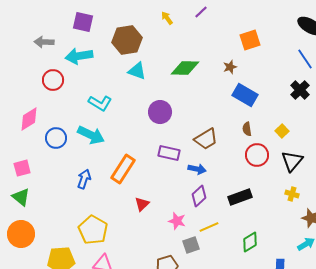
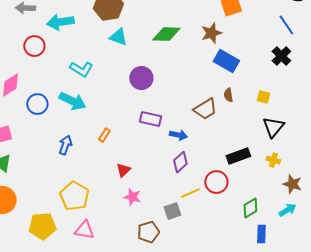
brown star: (230, 67) -> (211, 33), size x1.5
yellow square: (282, 131) -> (263, 97), turned -32
brown trapezoid: (206, 139) -> (205, 109), moved
red circle: (257, 155) -> (216, 182), moved
orange rectangle: (123, 169) -> (104, 135), size x0.5
black rectangle: (240, 197) -> (238, 156), moved
pink star: (177, 221) -> (132, 197), moved
green diamond: (250, 242) -> (250, 208), moved

